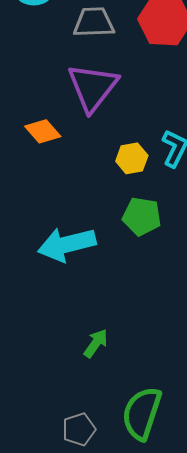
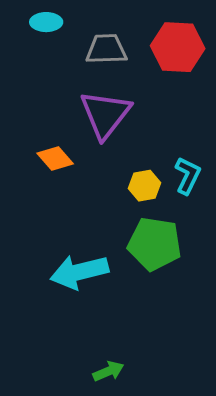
green pentagon: (142, 216) -> (155, 244), size x1.4
green arrow: (96, 343) -> (108, 371), turned 32

